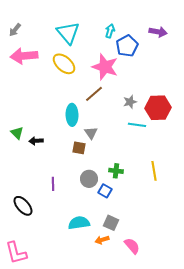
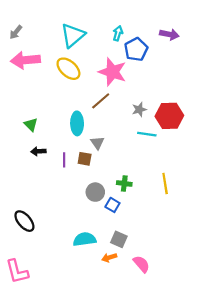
cyan triangle: (68, 33) -> (73, 35), turned 30
green triangle: (17, 133) -> (31, 124), moved
purple line: (53, 184) -> (64, 160), moved

